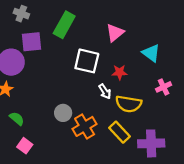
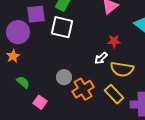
white square: (87, 61) -> (62, 27), moved
white arrow: (105, 91) -> (101, 58), turned 80
pink square: (25, 146) -> (40, 102), moved

